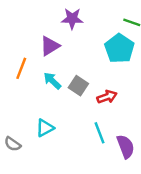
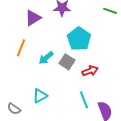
purple triangle: (50, 46) -> (33, 18), moved
cyan pentagon: (119, 48) -> (79, 39), moved
cyan arrow: (52, 81) -> (46, 58), turned -84

